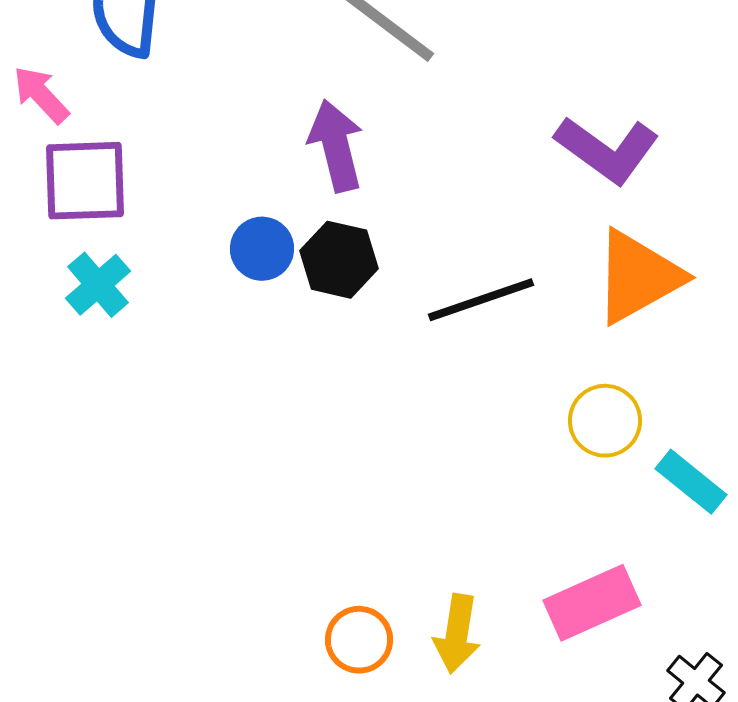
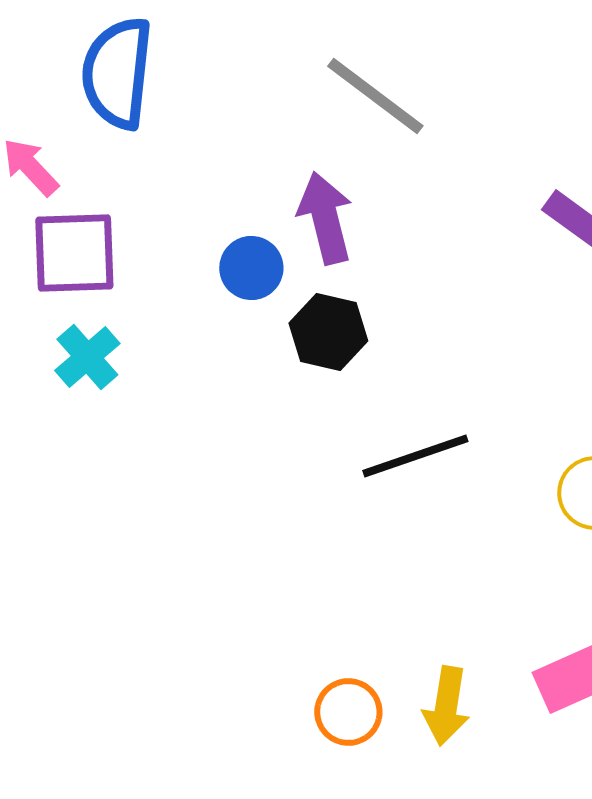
blue circle: (262, 249) -> (251, 268), moved
black line: (481, 300) -> (415, 456), moved

